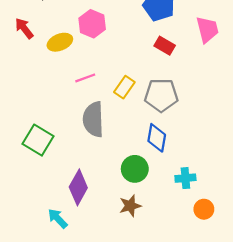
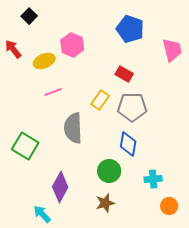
red rectangle: (165, 46) -> (124, 74), moved
pink line: (85, 78) -> (53, 92), moved

